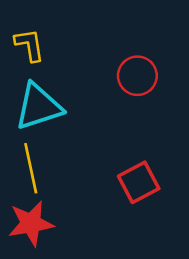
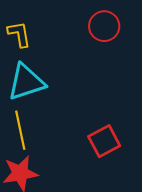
red circle: (137, 76) -> (104, 26), moved

